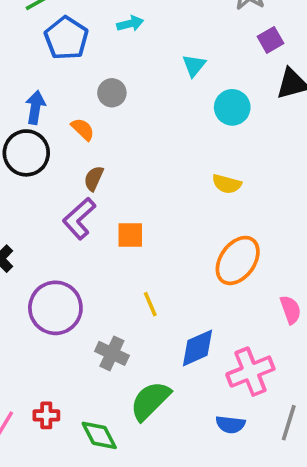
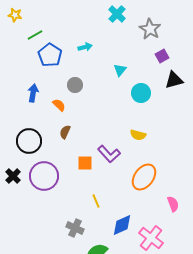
black circle: (26, 153) -> (29, 141), moved
purple L-shape: (79, 219) -> (109, 154), moved, turned -90
purple circle: (55, 308) -> (44, 176), moved
pink cross: (250, 372) -> (151, 238), turned -30

